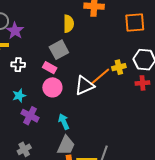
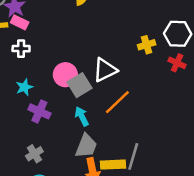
gray square: (59, 50) -> (80, 85), moved
pink rectangle: (50, 68) -> (20, 22), moved
orange line: (100, 77) -> (117, 102), moved
red cross: (142, 83) -> (177, 63), turned 32

